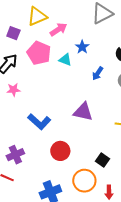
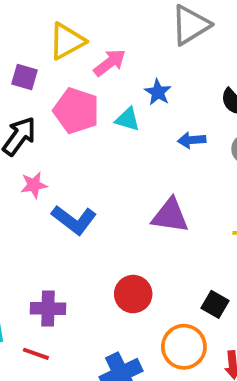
blue arrow: (98, 73) -> (192, 140), turned 56
blue L-shape: (39, 122) -> (74, 220), moved
purple cross: (15, 155) -> (48, 308), turned 30

